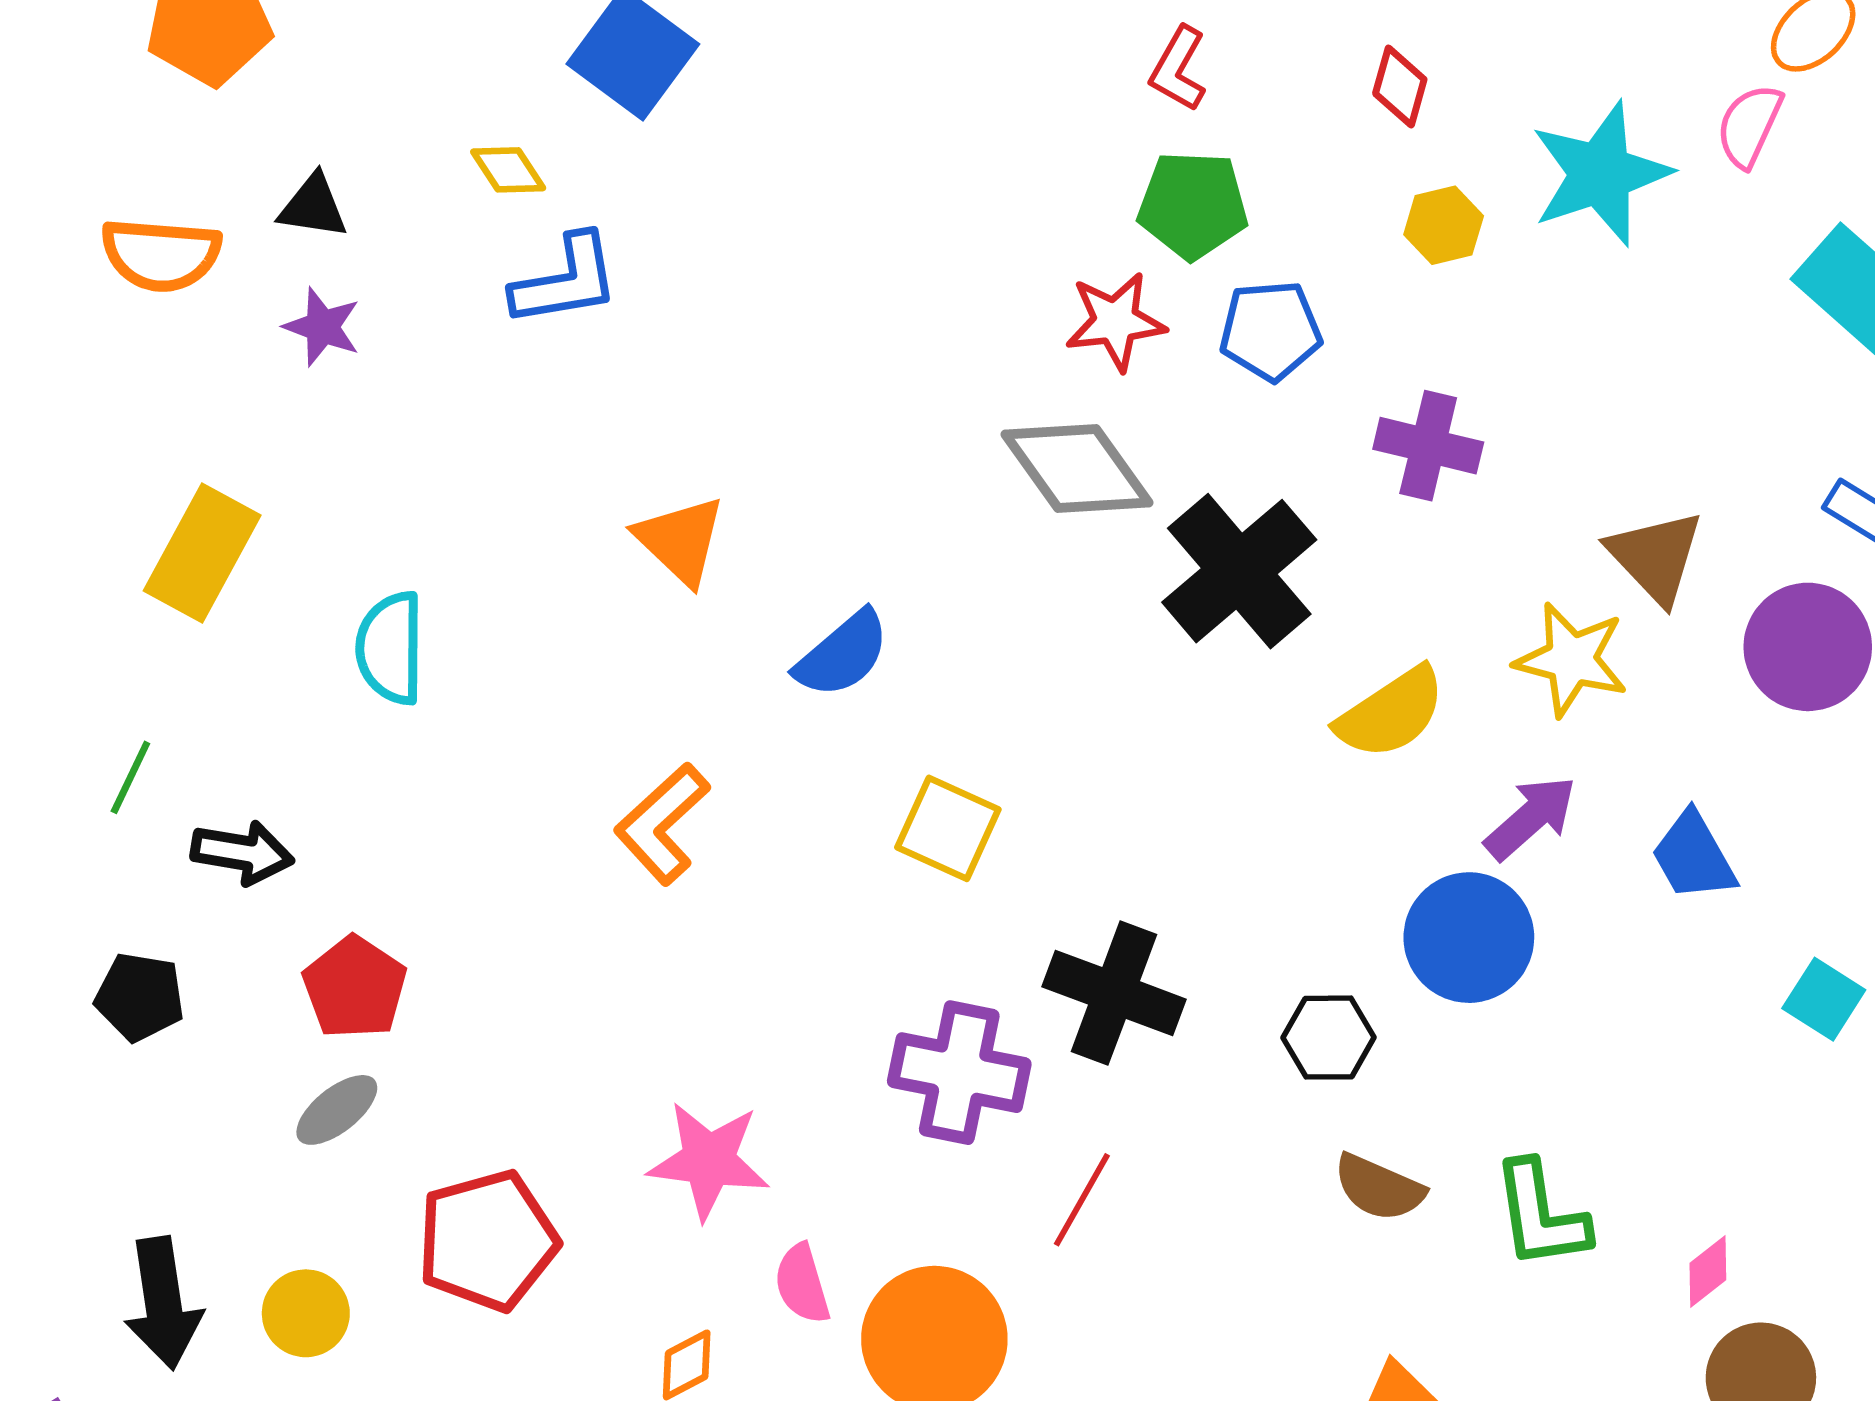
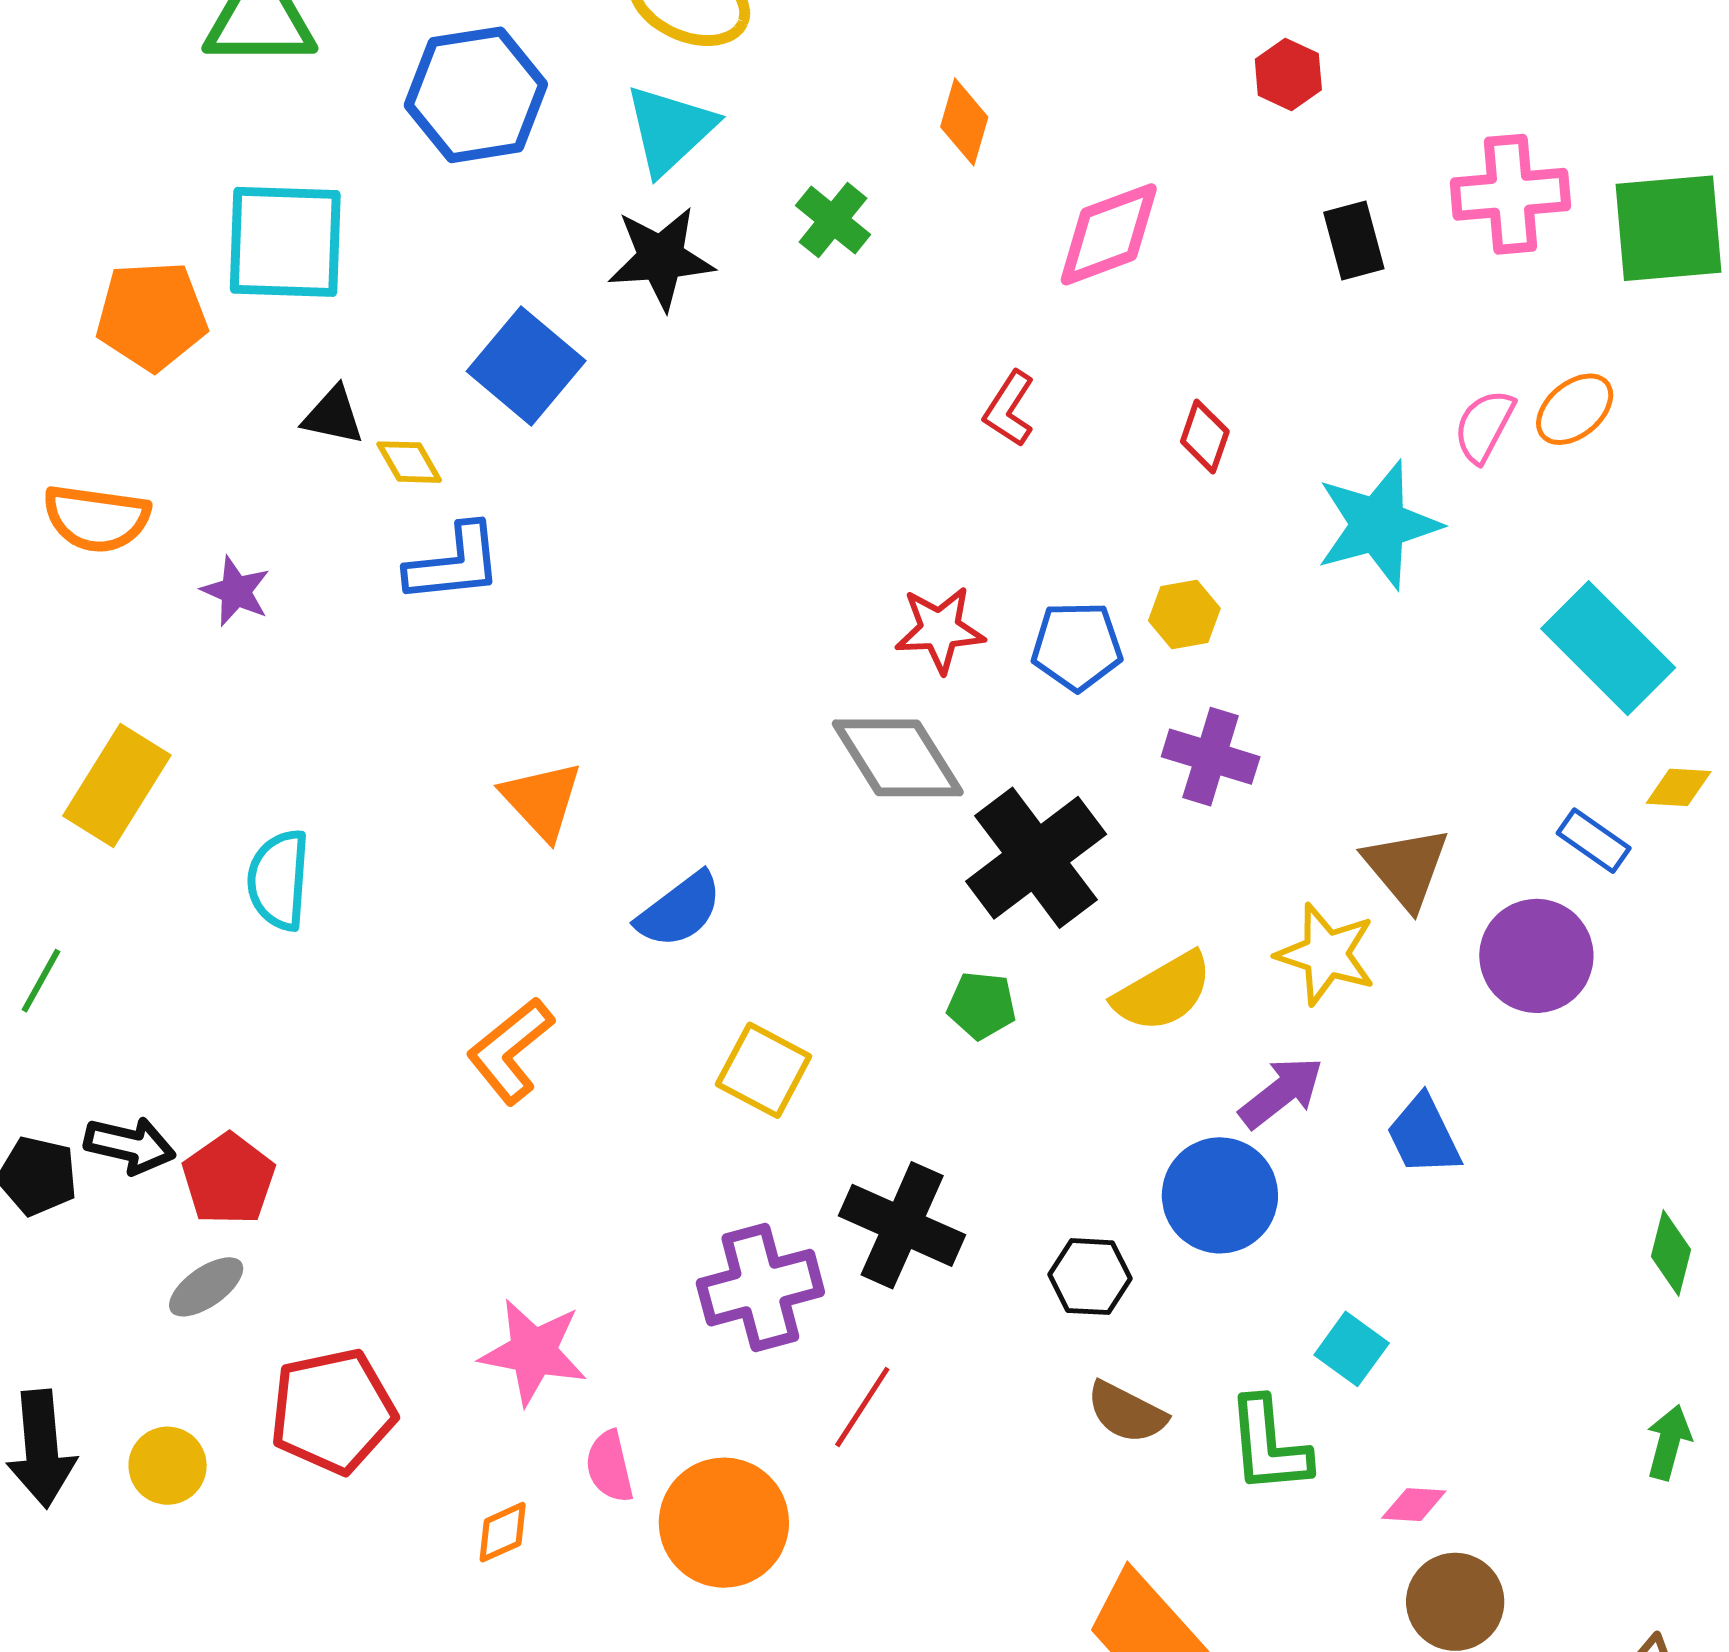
pink semicircle: (1749, 126) -> (1484, 426), moved
green pentagon: (1193, 205) -> (982, 1005), moved, size x0.7
black triangle: (313, 206) -> (333, 416), moved
yellow hexagon: (1444, 225) -> (1184, 615), moved
black arrow: (242, 853) -> (130, 1145), moved
cyan square: (1824, 999) -> (1352, 1349), moved
purple cross: (959, 1073) -> (760, 1288), turned -30
pink diamond: (1708, 1272) -> (1414, 1505), turned 38

